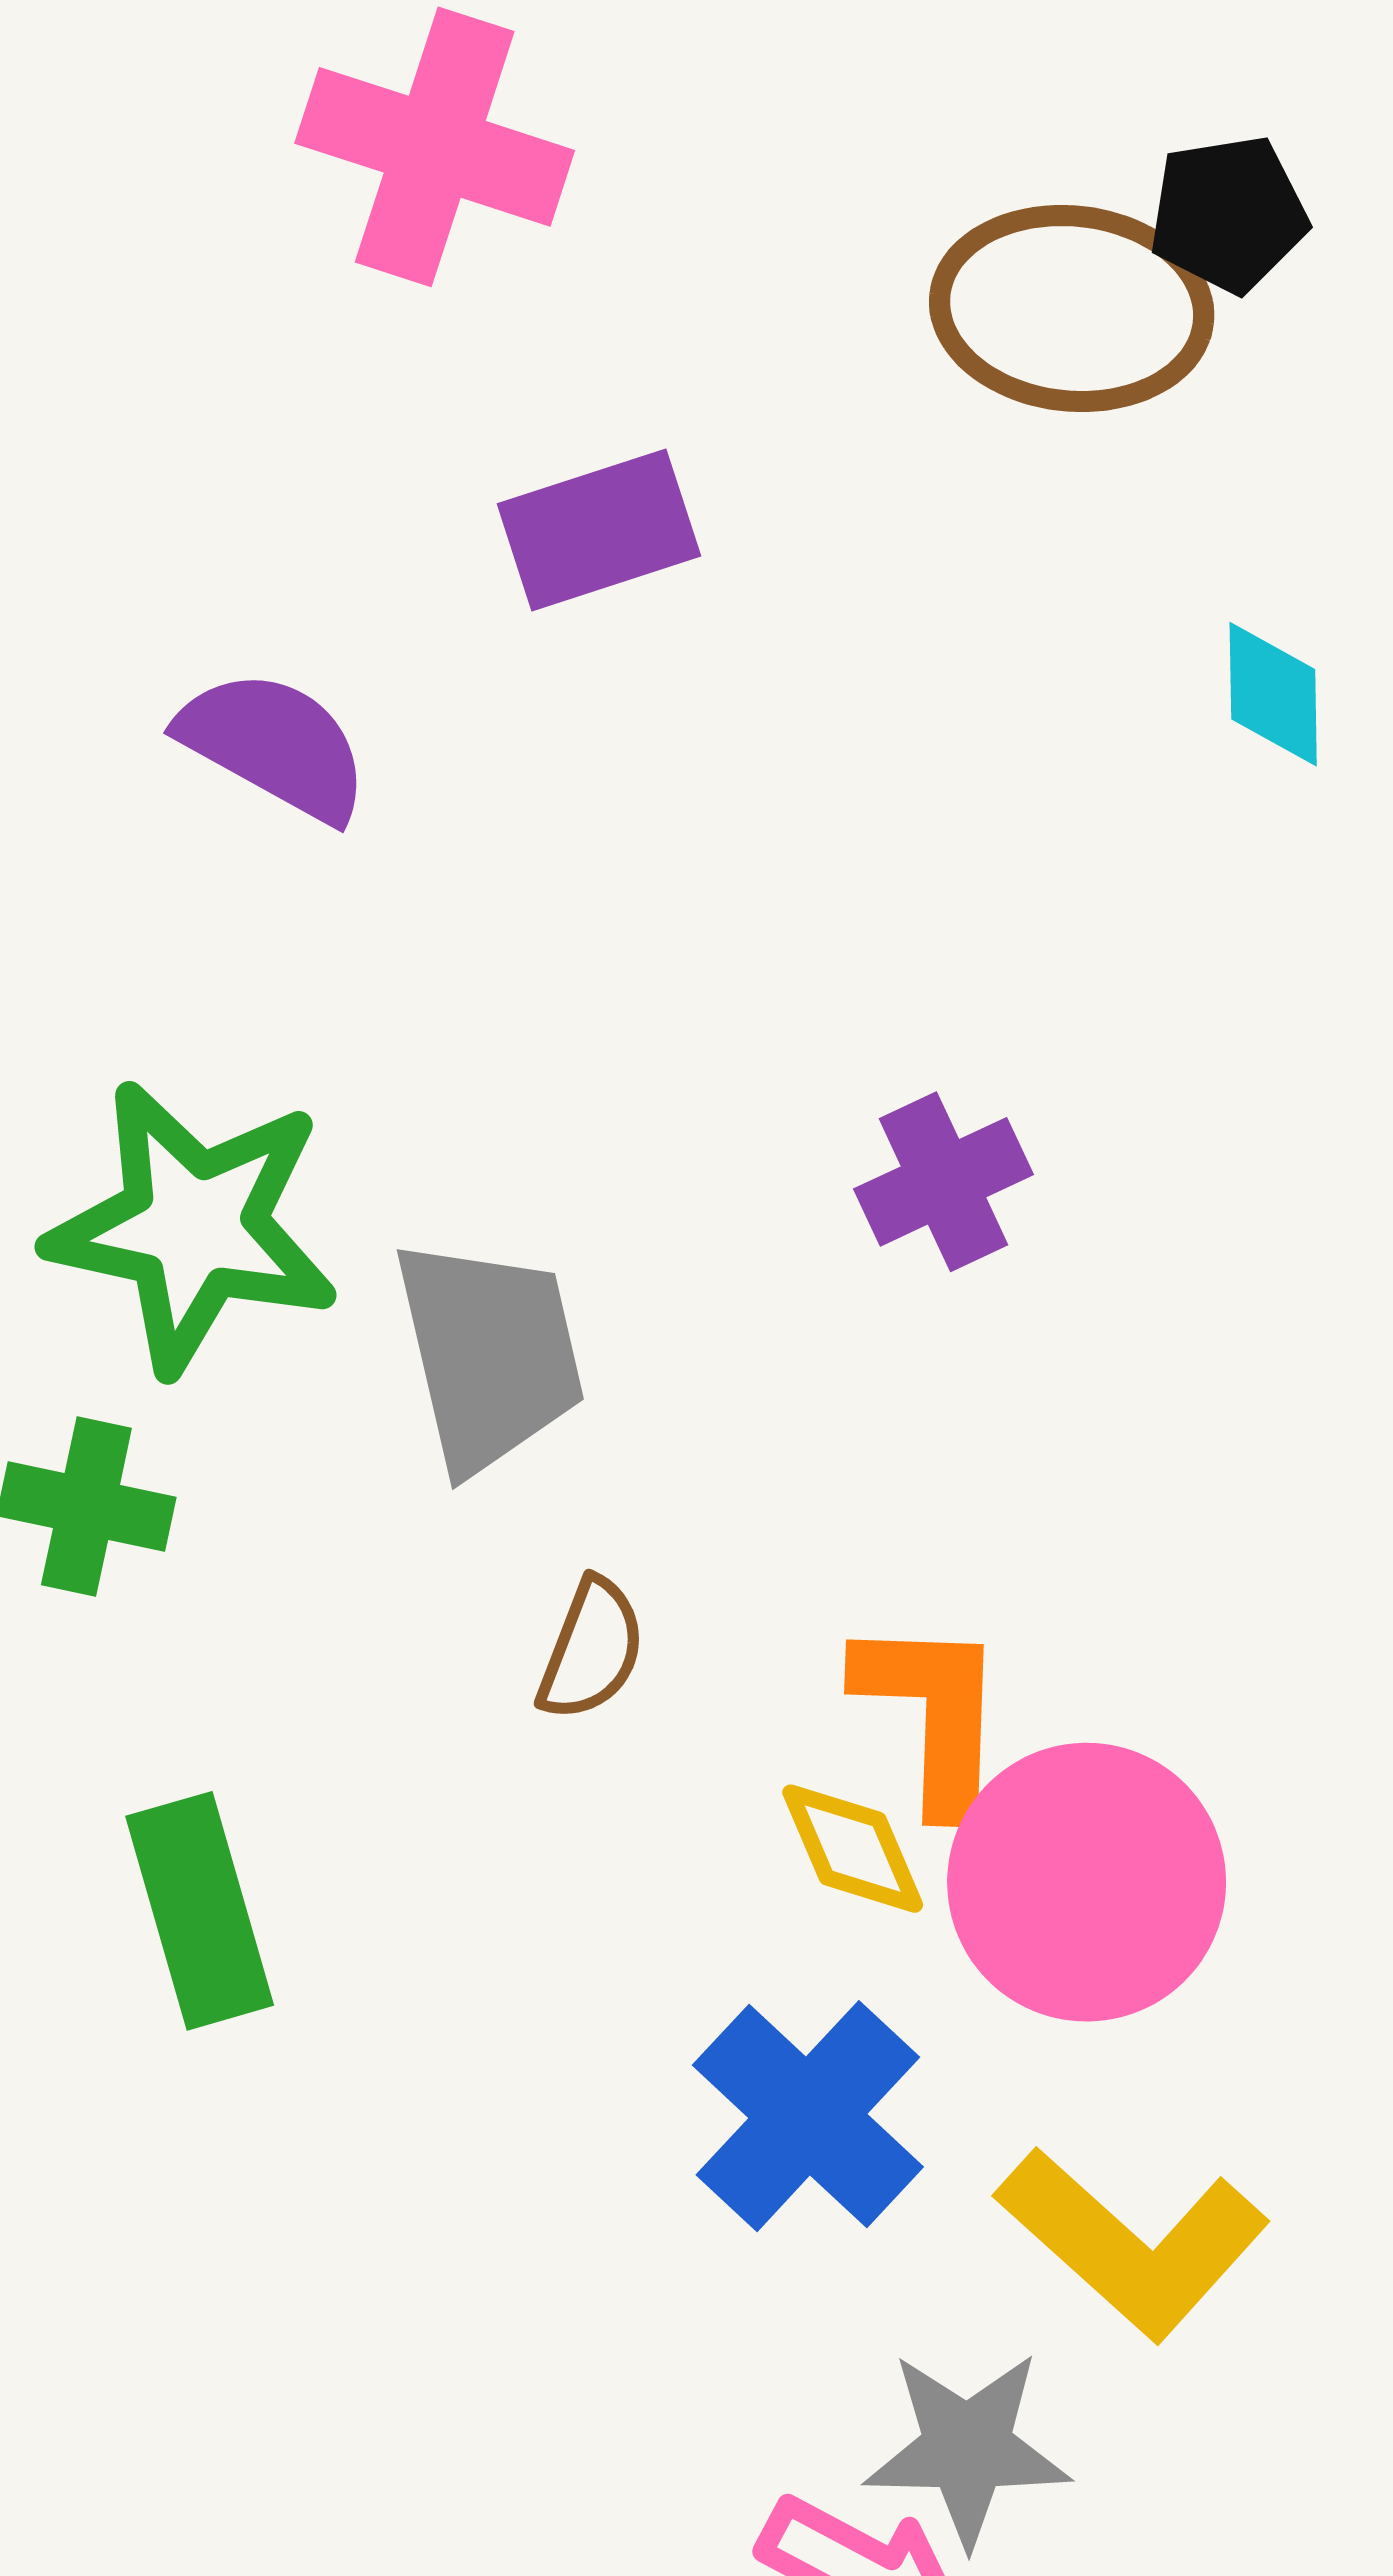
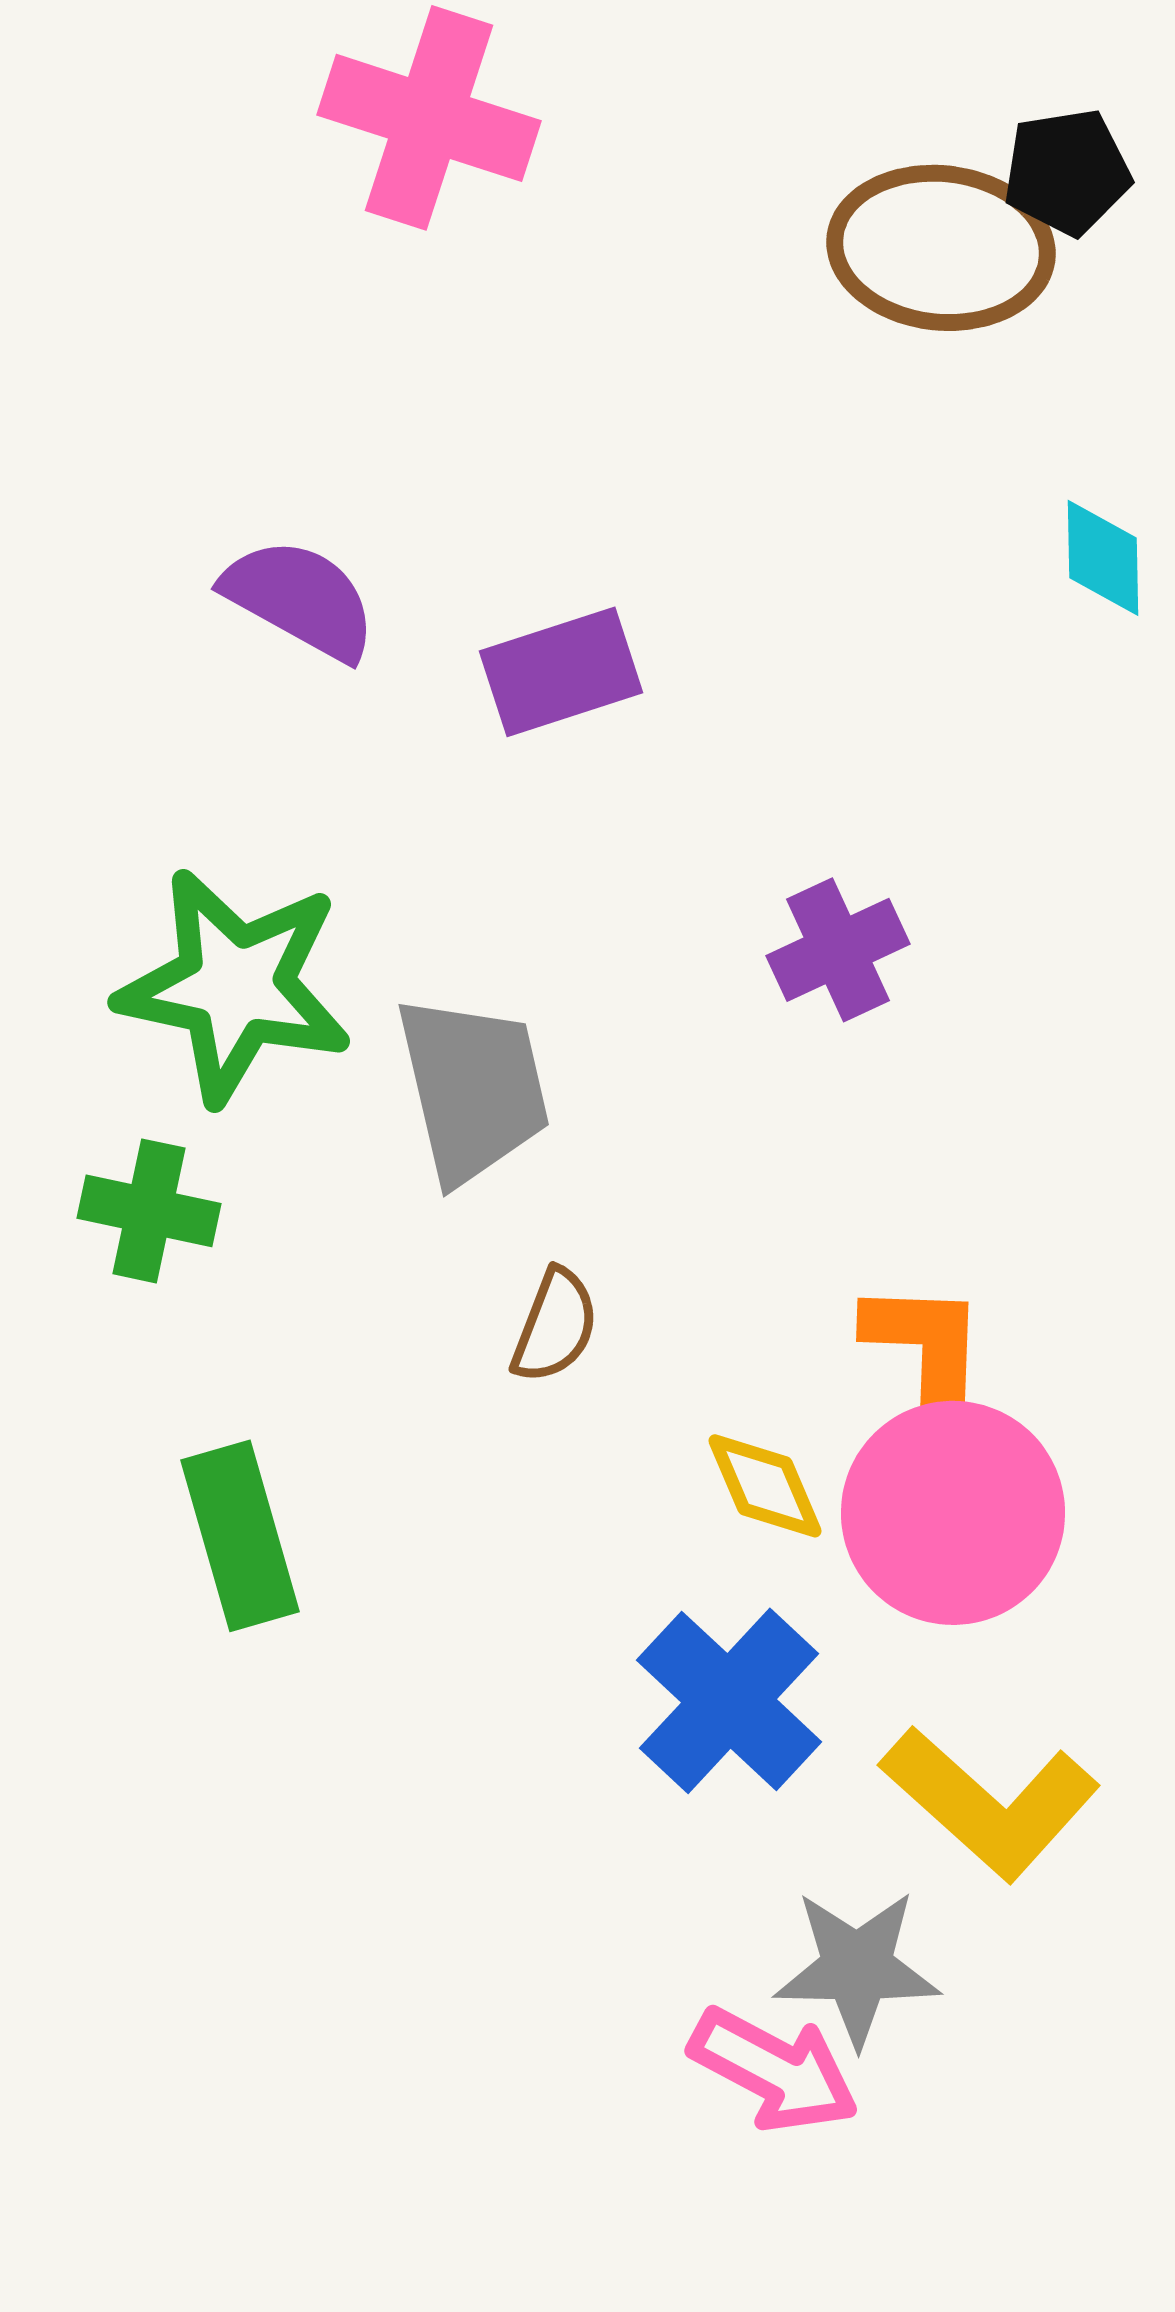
purple rectangle: (599, 530) -> (561, 672), moved
orange L-shape: (932, 1714) -> (927, 1358), moved

